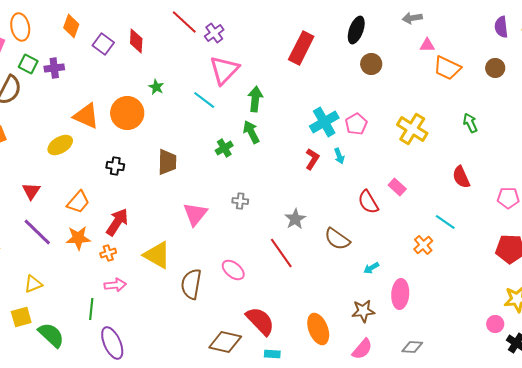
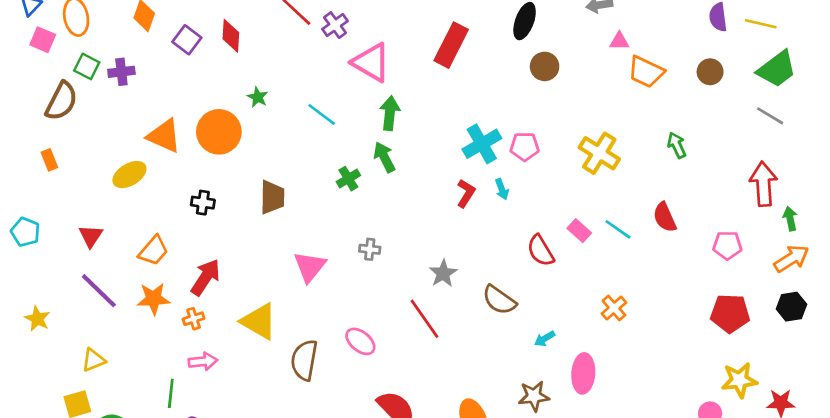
pink triangle: (224, 70) -> (371, 62), moved, turned -44
pink pentagon: (356, 124) -> (525, 147), turned 30
cyan line: (445, 222) -> (618, 229), moved

